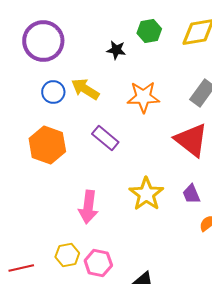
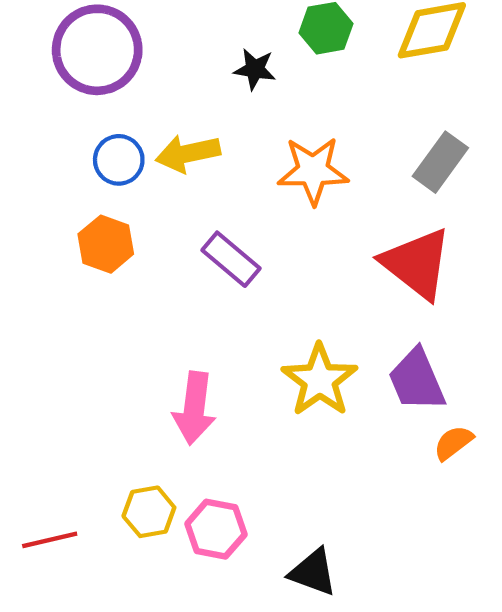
yellow arrow: (85, 89) -> (188, 153), turned -44
orange hexagon: (47, 145) -> (106, 244), moved, size x0.7
purple trapezoid: (191, 194) -> (417, 380), size x1.5

